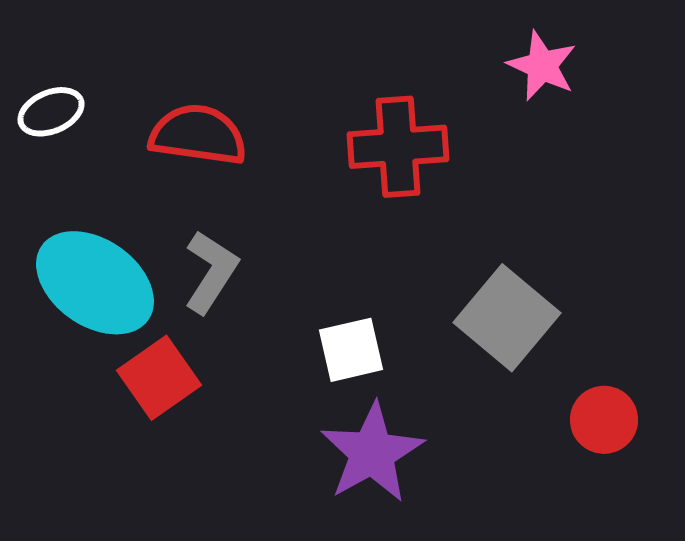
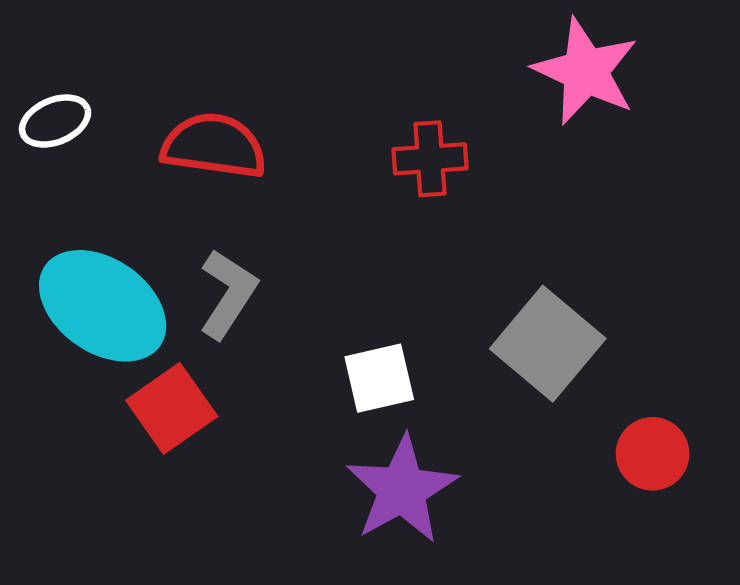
pink star: (542, 66) -> (586, 71), size x1.4
red cross: (398, 147) -> (430, 159), size x0.7

